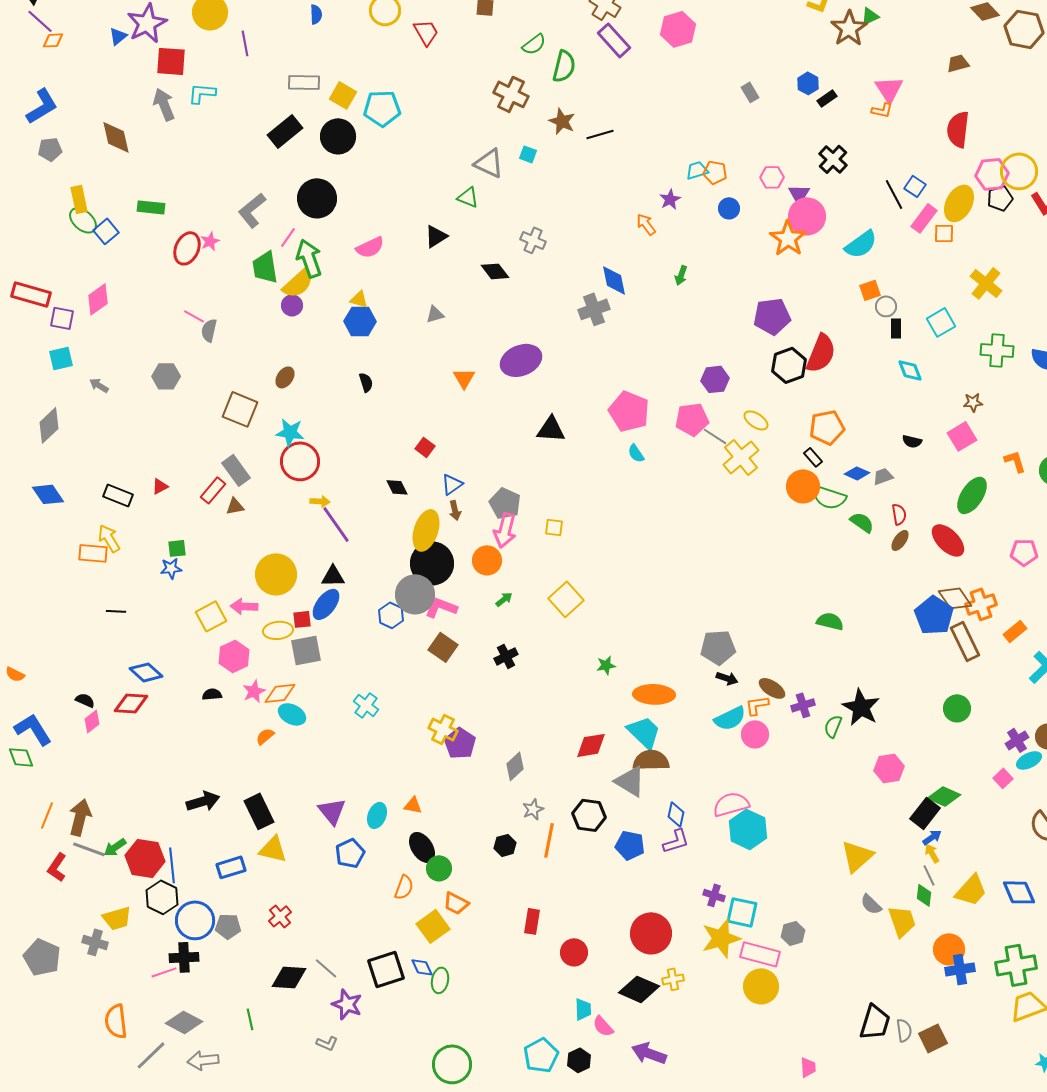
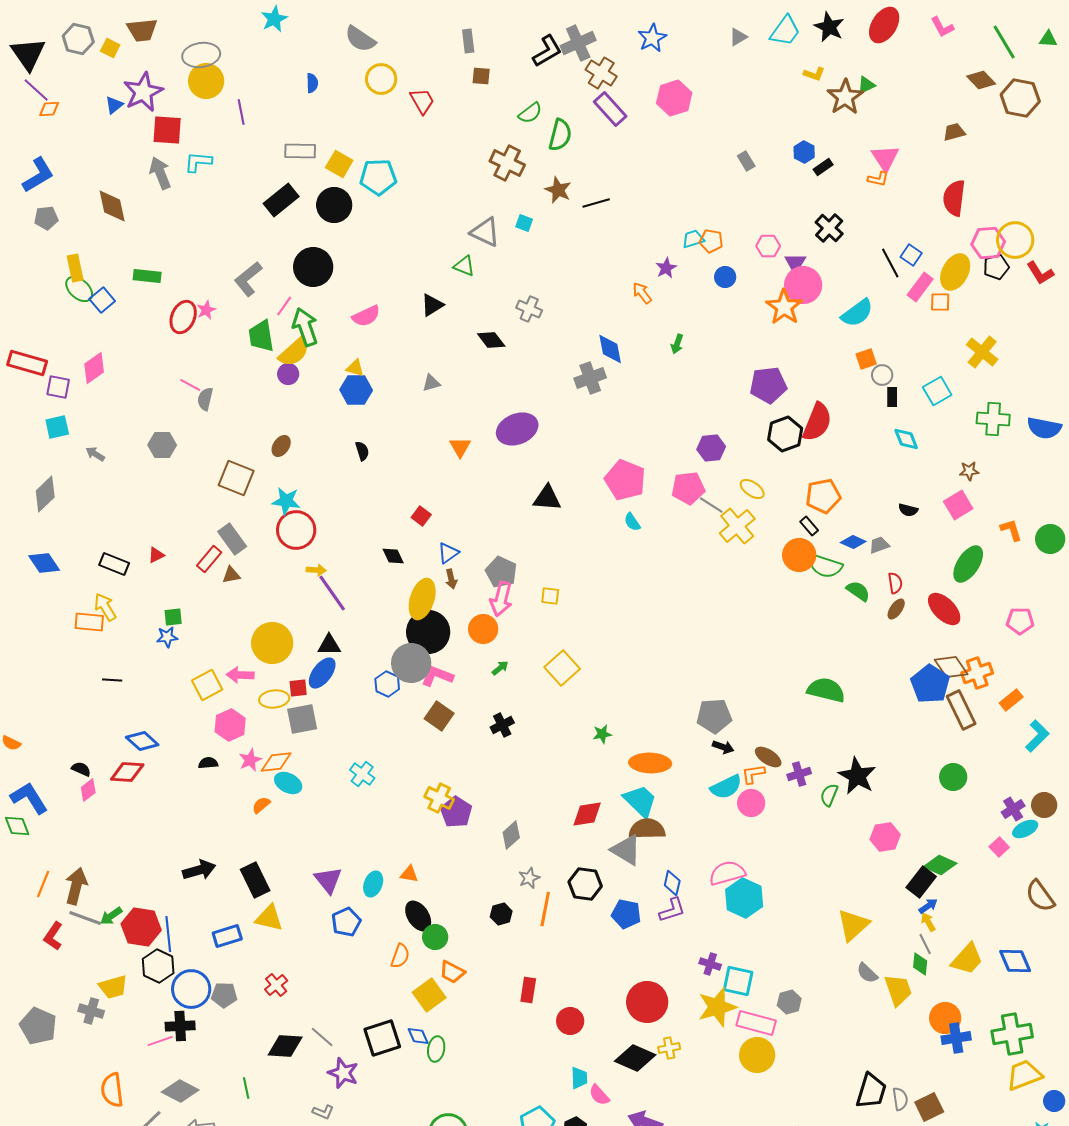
green semicircle: (830, 621) -> (826, 690), size x1.4

